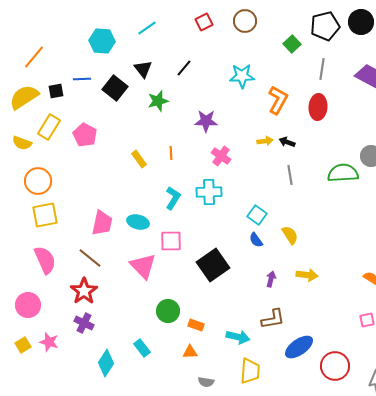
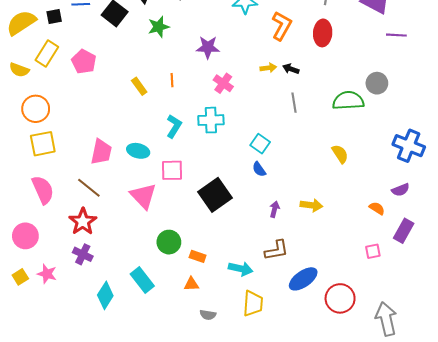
yellow semicircle: (290, 235) -> (340, 154), moved
cyan rectangle: (142, 348) -> (142, 280), size x1.4

